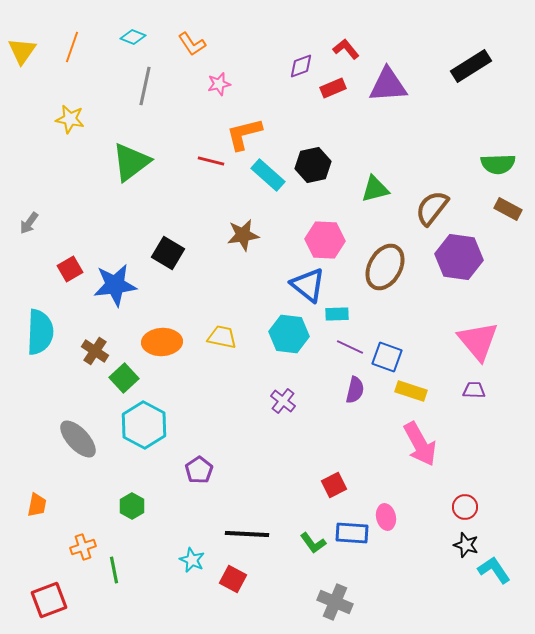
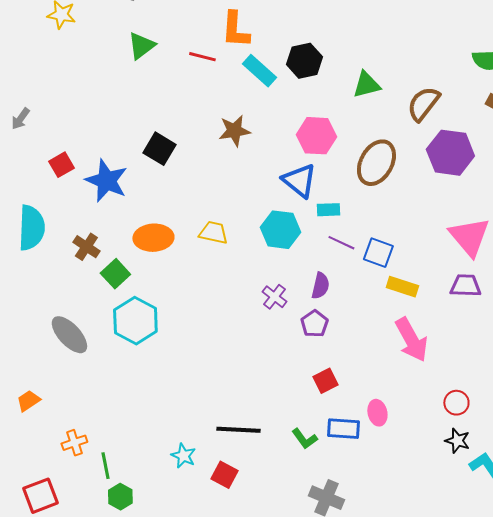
orange L-shape: (244, 134) -> (235, 30), turned -72
green triangle: (131, 162) -> (141, 46), moved, size x0.7
blue star: (115, 285) -> (106, 181), turned 30
purple semicircle: (355, 390) -> (320, 286), moved
purple trapezoid: (474, 390) -> (465, 286), size x1.4
purple pentagon: (199, 470) -> (314, 324), moved
orange trapezoid: (37, 505) -> (28, 401), turned -135
green hexagon: (132, 506) -> (120, 497), moved

